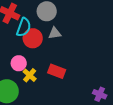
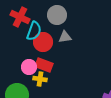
red rectangle: (57, 71) -> (44, 65), moved
yellow cross: (30, 75) -> (40, 79), turned -32

